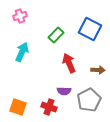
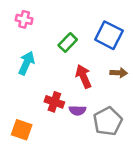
pink cross: (20, 16) -> (24, 19), turned 32
brown arrow: (98, 70) -> (119, 73), moved
red cross: (49, 107) -> (54, 102), moved

